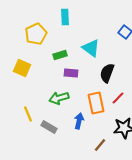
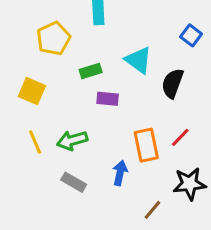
black semicircle: (107, 73) -> (172, 83), moved
green arrow: (59, 98) -> (72, 140), moved
yellow line: (28, 114) -> (35, 142), moved

